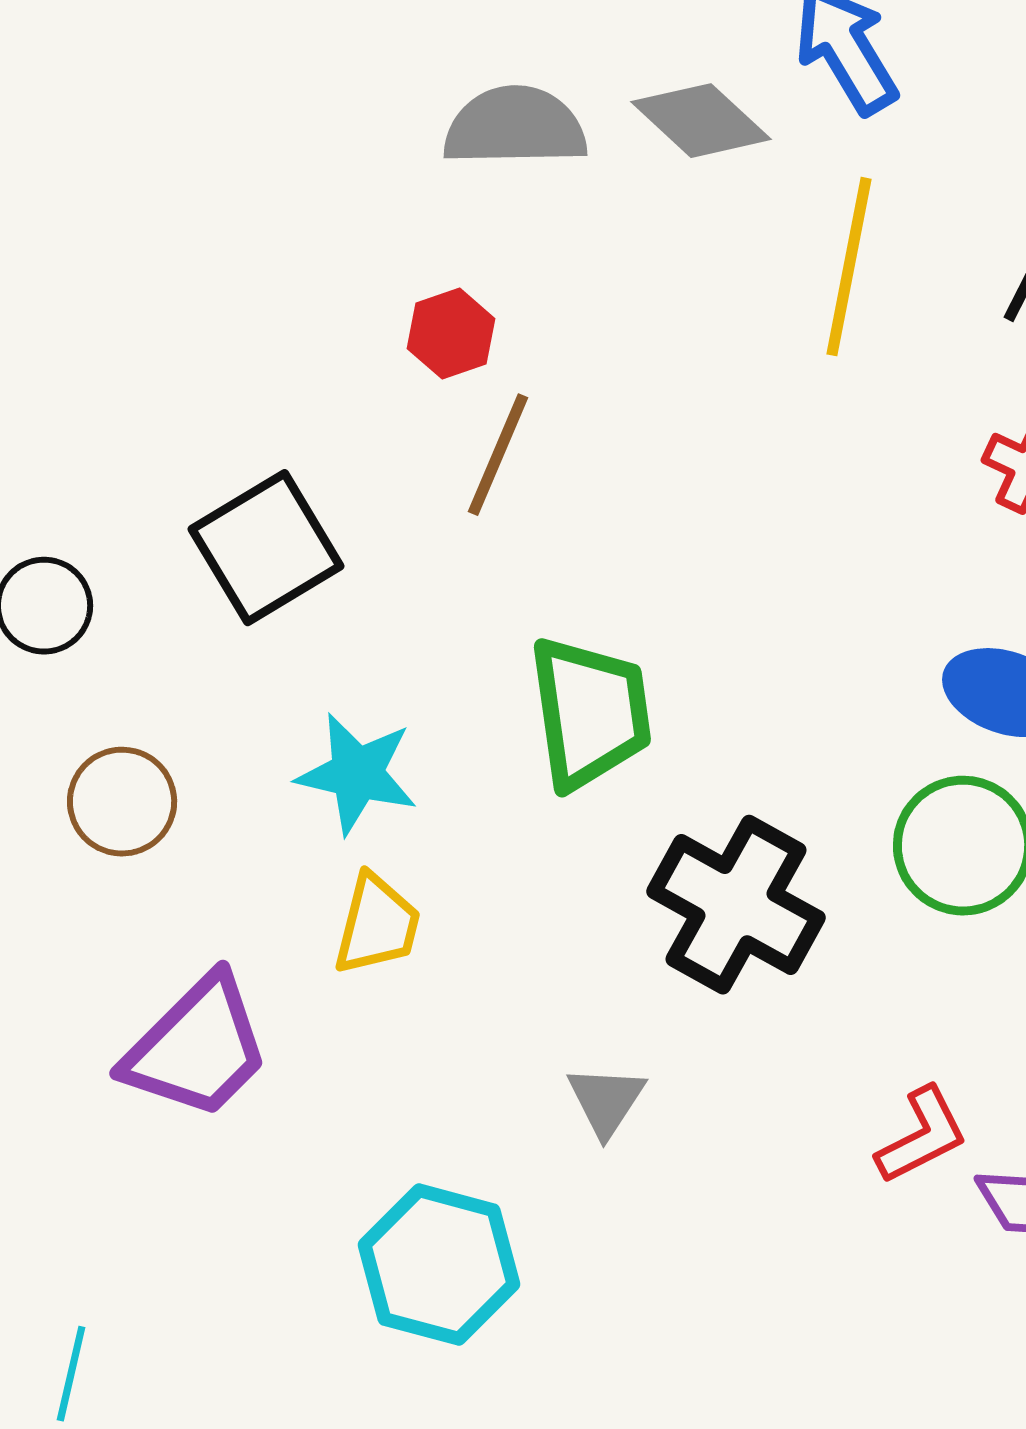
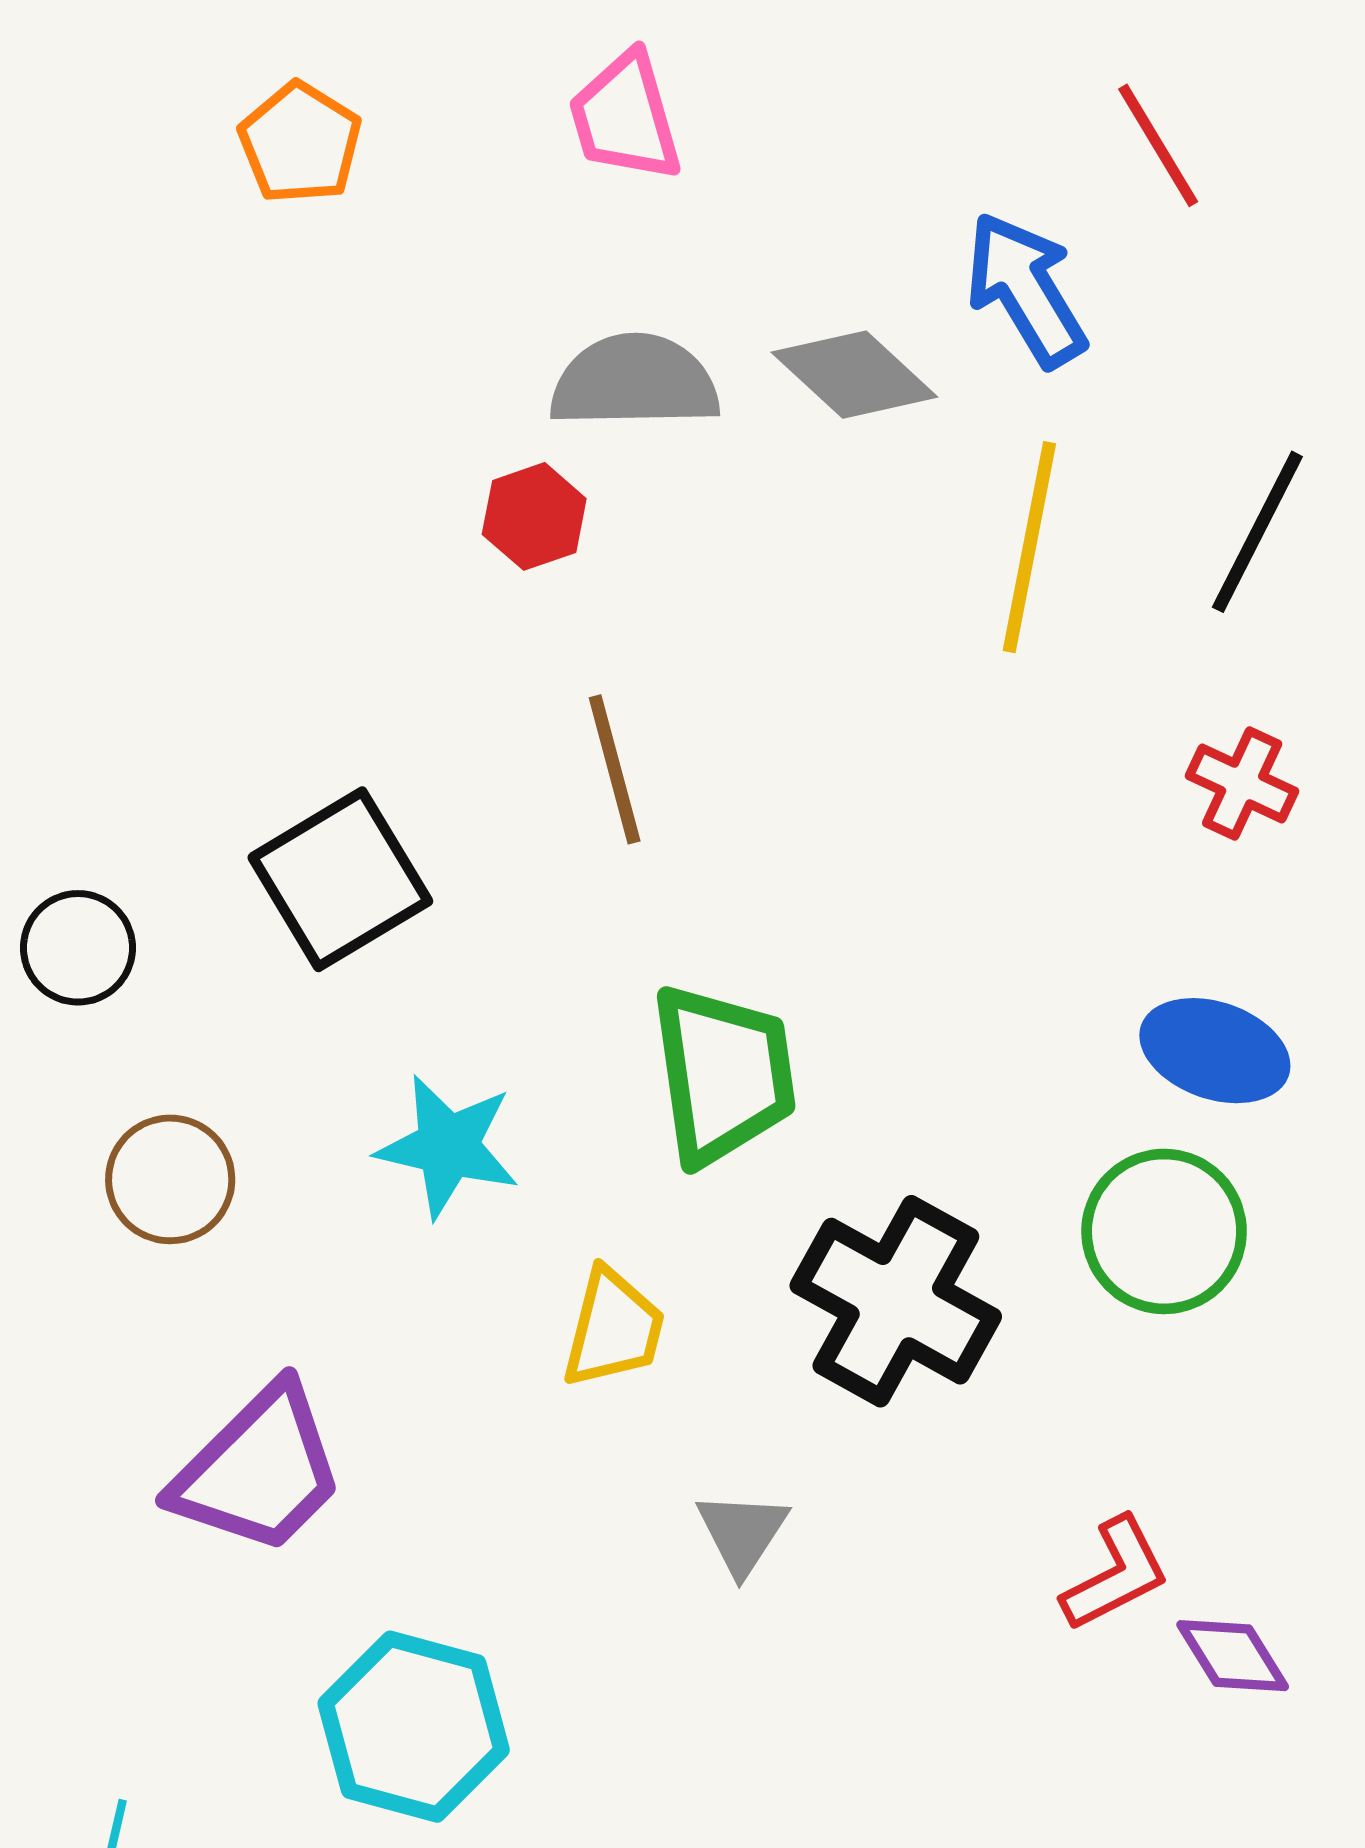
red hexagon: (451, 334) -> (534, 516), moved
brown line: (498, 455) -> (615, 769), turned -38
yellow trapezoid: (377, 925) -> (613, 1328), moved
cyan hexagon: (439, 1265) -> (414, 1727), moved

